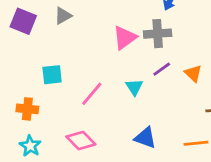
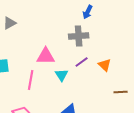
pink triangle: (125, 38) -> (46, 56), moved, turned 36
pink line: (92, 94) -> (31, 80), turned -30

